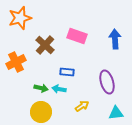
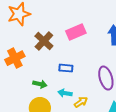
pink rectangle: (77, 36) -> (76, 32), turned -42
cyan arrow: (59, 89) -> (65, 93), moved

